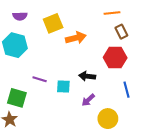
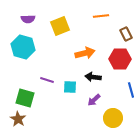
orange line: (112, 13) -> (101, 16), moved
orange arrow: (76, 38) -> (85, 53), moved

